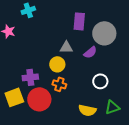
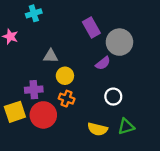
purple rectangle: (79, 21) -> (91, 28), turned -36
gray triangle: (66, 47) -> (51, 56), moved

